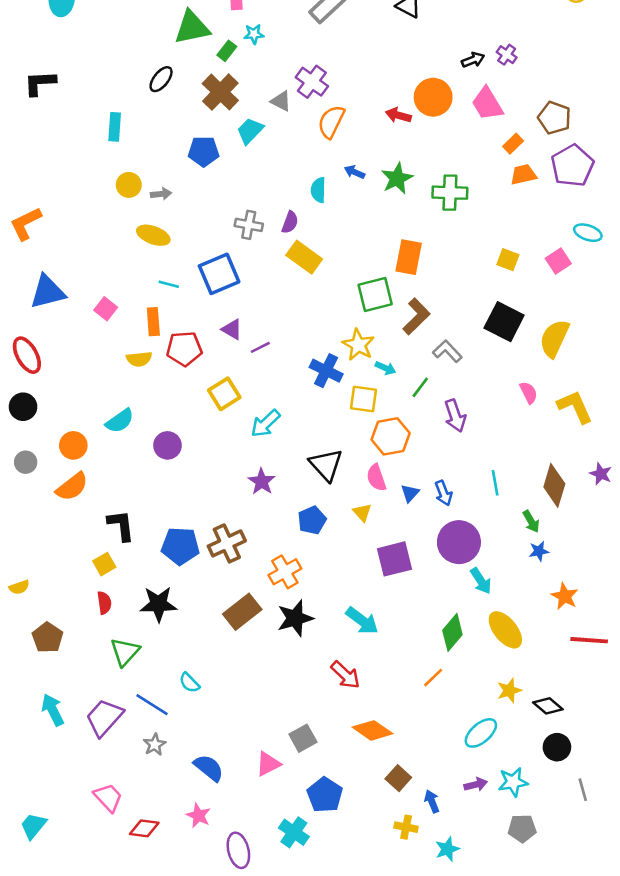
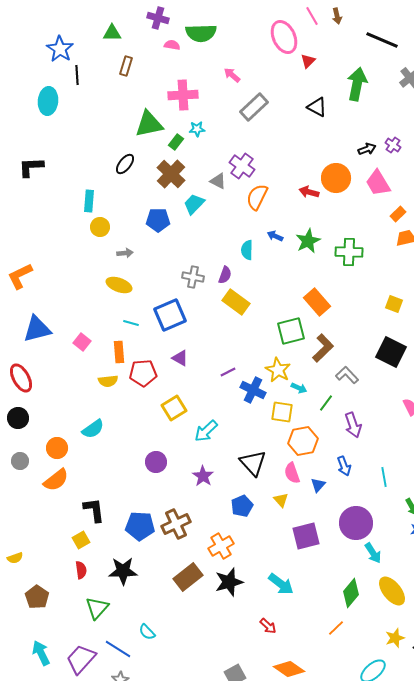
yellow circle: (129, 185) -> (100, 227), moved
orange rectangle: (409, 257) -> (317, 302), turned -52
purple line: (260, 347) -> (228, 372), moved
purple circle: (167, 445) -> (156, 462), moved
blue arrow: (443, 493) -> (344, 466), moved
red arrow: (345, 675) -> (268, 626), size x0.7

